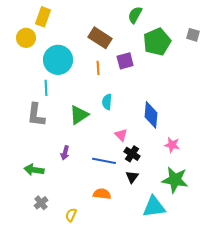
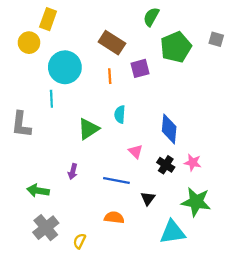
gray L-shape: (36, 115) -> (21, 124), moved
black cross: (132, 154) -> (166, 165), moved
gray cross: (41, 203) -> (46, 228), size x1.6

